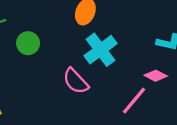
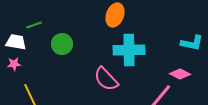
cyan cross: (101, 50) -> (129, 50), turned 36

